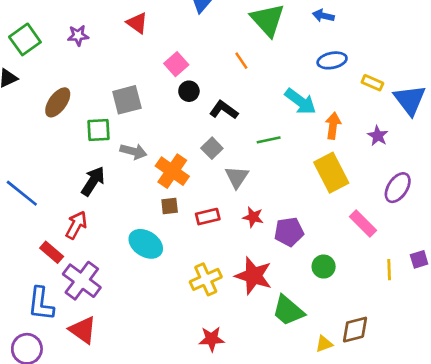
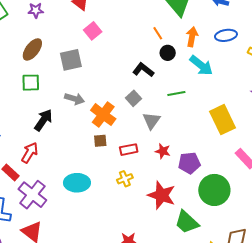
pink square: (176, 64) -> (93, 31), moved
black circle: (189, 91) -> (168, 53), moved
brown ellipse: (58, 102) -> (32, 49), moved
orange arrow: (333, 126) -> (192, 37), moved
green square: (98, 130) -> (31, 83), moved
cyan ellipse: (146, 244) -> (77, 183), moved, turned -35
green circle: (324, 267) -> (214, 190), size x1.8
yellow cross: (206, 279) -> (125, 179), moved, size x0.7

